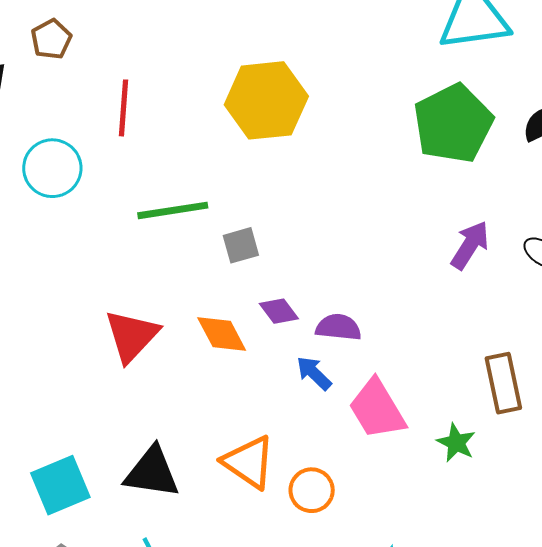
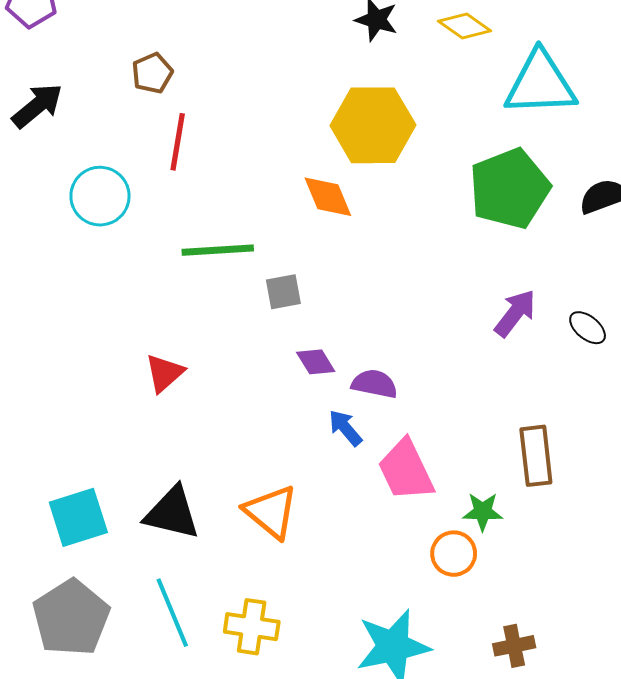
brown pentagon: (51, 39) -> (152, 73), moved
yellow hexagon: (266, 100) -> (373, 125), moved
orange diamond: (222, 334) -> (328, 197), moved
red triangle: (132, 336) -> (164, 373), size x0.7
green star: (456, 443) -> (483, 512), turned -30
orange circle: (312, 490) -> (454, 554), moved

